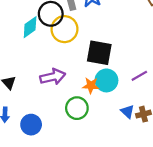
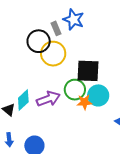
cyan diamond: (30, 27) -> (23, 100), moved
green circle: (77, 108) -> (75, 90), moved

